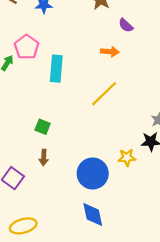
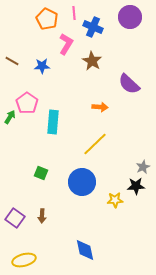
purple semicircle: (126, 25) -> (129, 84), moved, size x1.6
brown arrow: (44, 158) -> (42, 216), moved
blue circle: (93, 173) -> (82, 182), moved

